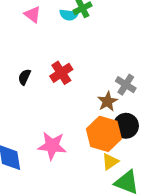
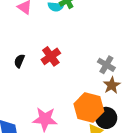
brown star: (107, 101) -> (112, 85), moved
black circle: (126, 126) -> (106, 118), moved

